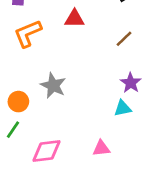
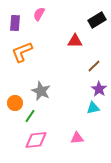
red triangle: (75, 19) -> (75, 41), moved
brown line: (124, 39) -> (94, 66), moved
green line: (13, 130) -> (30, 116), moved

